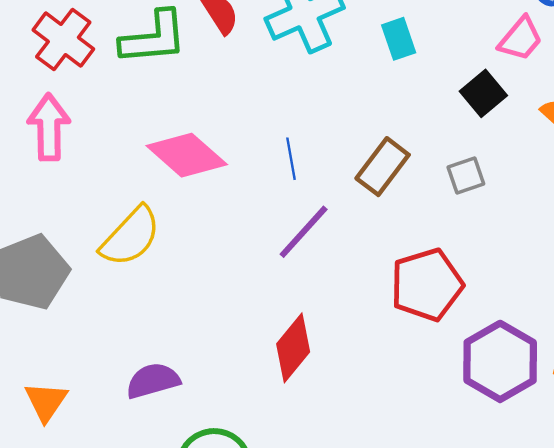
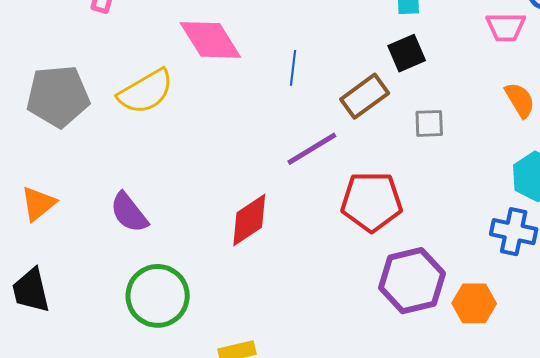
pink trapezoid: (521, 39) -> (506, 27), turned 33
black square: (483, 93) -> (407, 53), moved
purple line: (304, 232) -> (312, 149), moved
purple semicircle: (153, 381) -> (129, 213), turned -129

